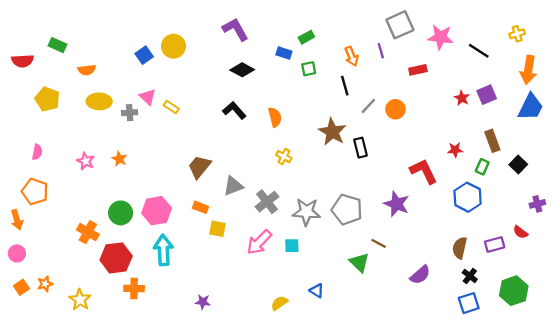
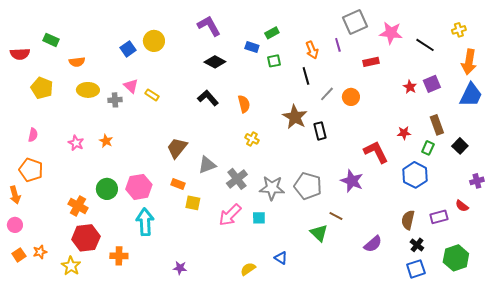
red hexagon: (116, 258) -> (86, 238), moved

